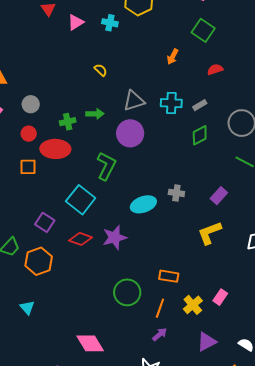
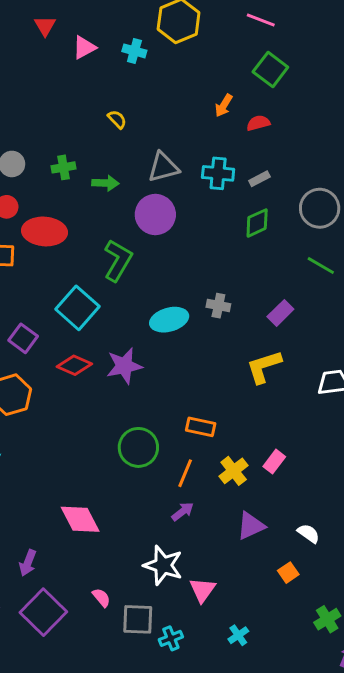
red semicircle: (215, 69) -> (258, 123), moved
green cross: (68, 122) -> (64, 167), moved

